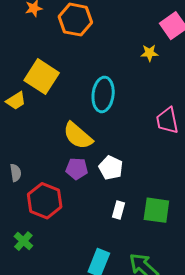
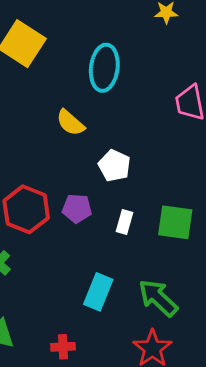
yellow semicircle: (78, 136) -> (70, 123), size x0.7
purple pentagon: (77, 169) -> (77, 208), moved

